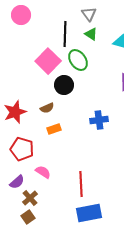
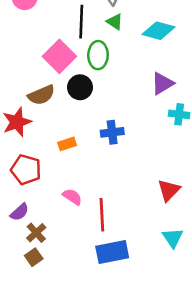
green ellipse: (78, 60) -> (98, 55), turned 35
brown semicircle: (47, 108) -> (41, 95), moved, size x1.5
blue cross: (99, 120) -> (112, 132), moved
pink semicircle: (43, 172) -> (72, 197), moved

